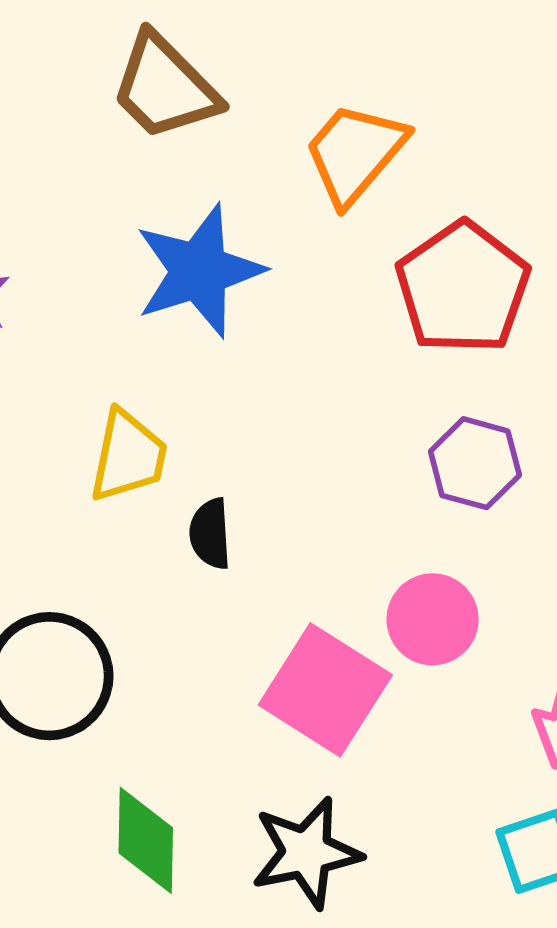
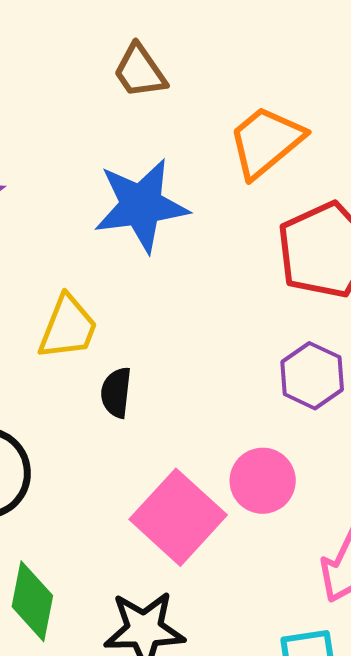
brown trapezoid: (165, 87) -> (140, 71), size x0.7

